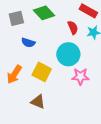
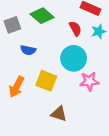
brown triangle: (38, 102) -> (59, 114), moved

